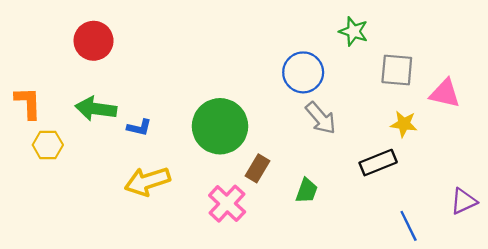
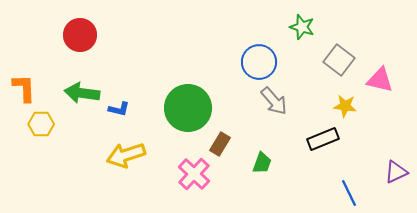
gray square: (397, 70) -> (339, 60), turned 32

